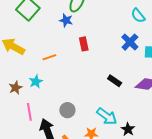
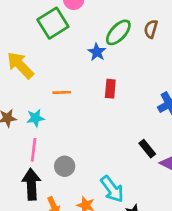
black rectangle: (115, 81) -> (147, 149), moved
pink line: (29, 112) -> (34, 150), moved

